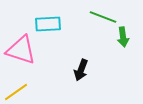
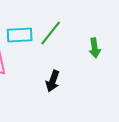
green line: (103, 17) -> (51, 33), moved, turned -72

